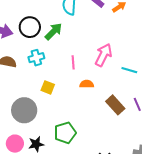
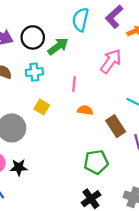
pink arrow: (103, 55) -> (111, 61), moved
brown rectangle: (115, 105) -> (116, 126), moved
green pentagon: (65, 133) -> (96, 162), moved

